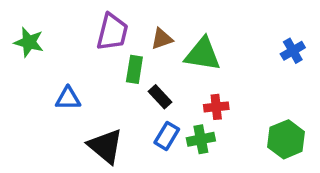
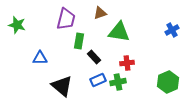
brown triangle: (162, 39) -> (100, 13), moved
blue rectangle: (167, 136) -> (98, 80), turned 35

